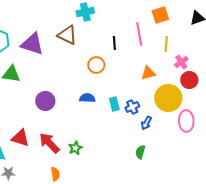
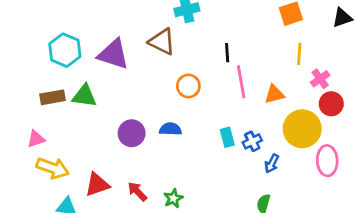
pink line: (139, 34) -> (241, 82), moved
orange circle: (96, 65) -> (188, 86), moved
blue semicircle: (87, 98) -> (170, 129), moved
red triangle: (20, 138) -> (97, 185), turned -36
red arrow: (49, 143) -> (137, 191), size x0.7

